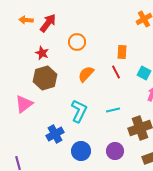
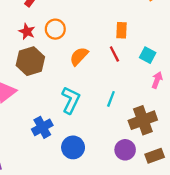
orange circle: (77, 42) -> (55, 29), moved
cyan line: (113, 110) -> (111, 99), turned -56
purple circle: (115, 151) -> (125, 150), moved

